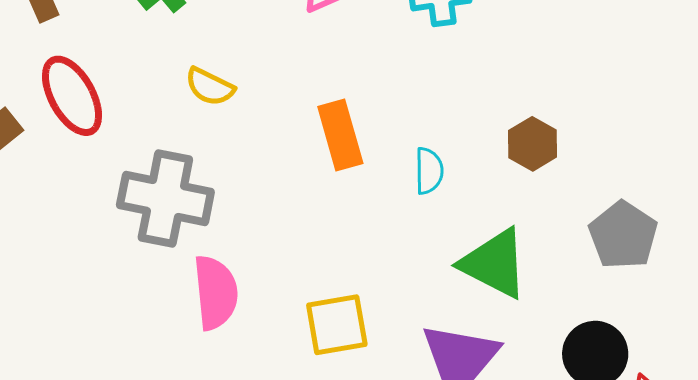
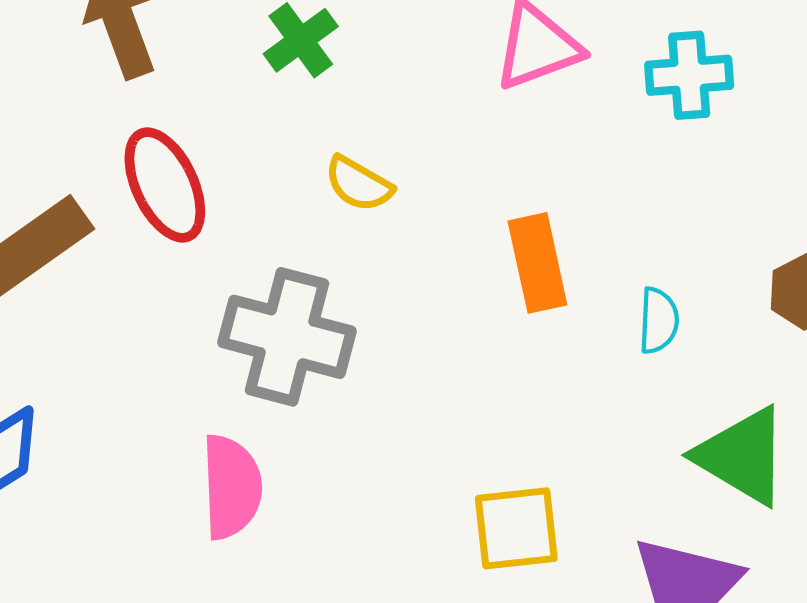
pink semicircle: (216, 292) -> (231, 487), moved

